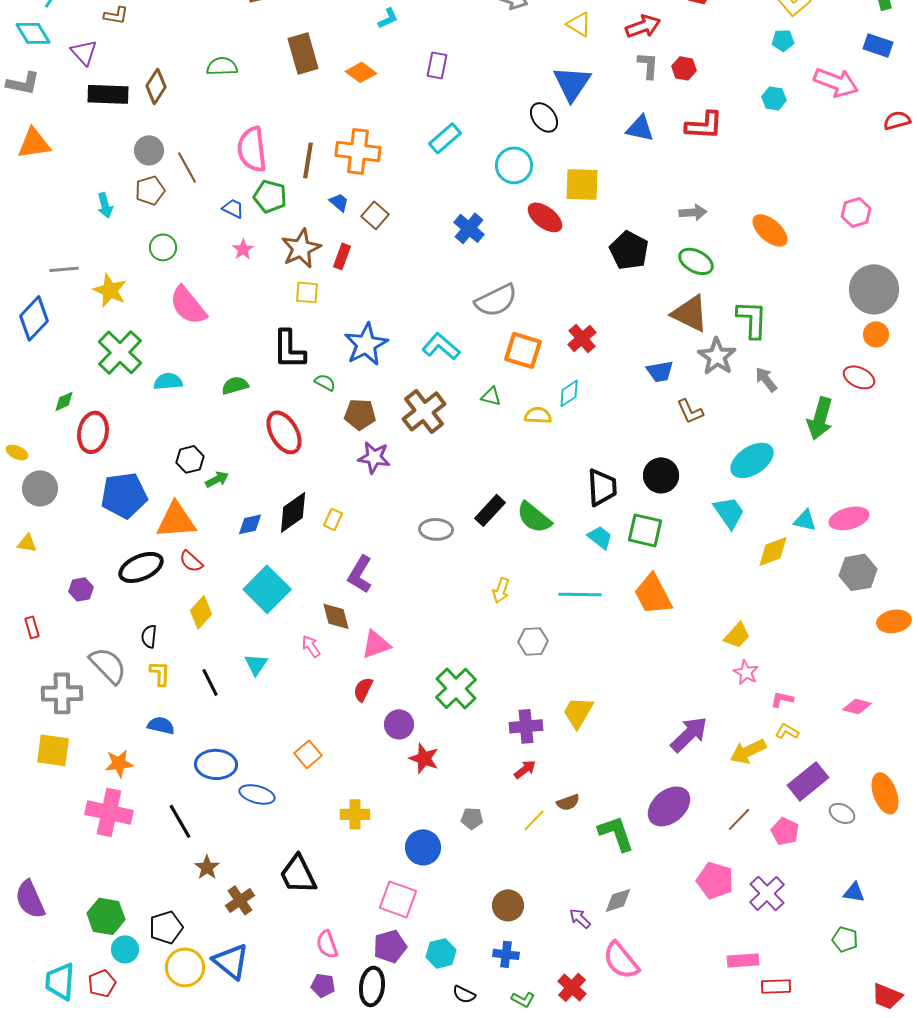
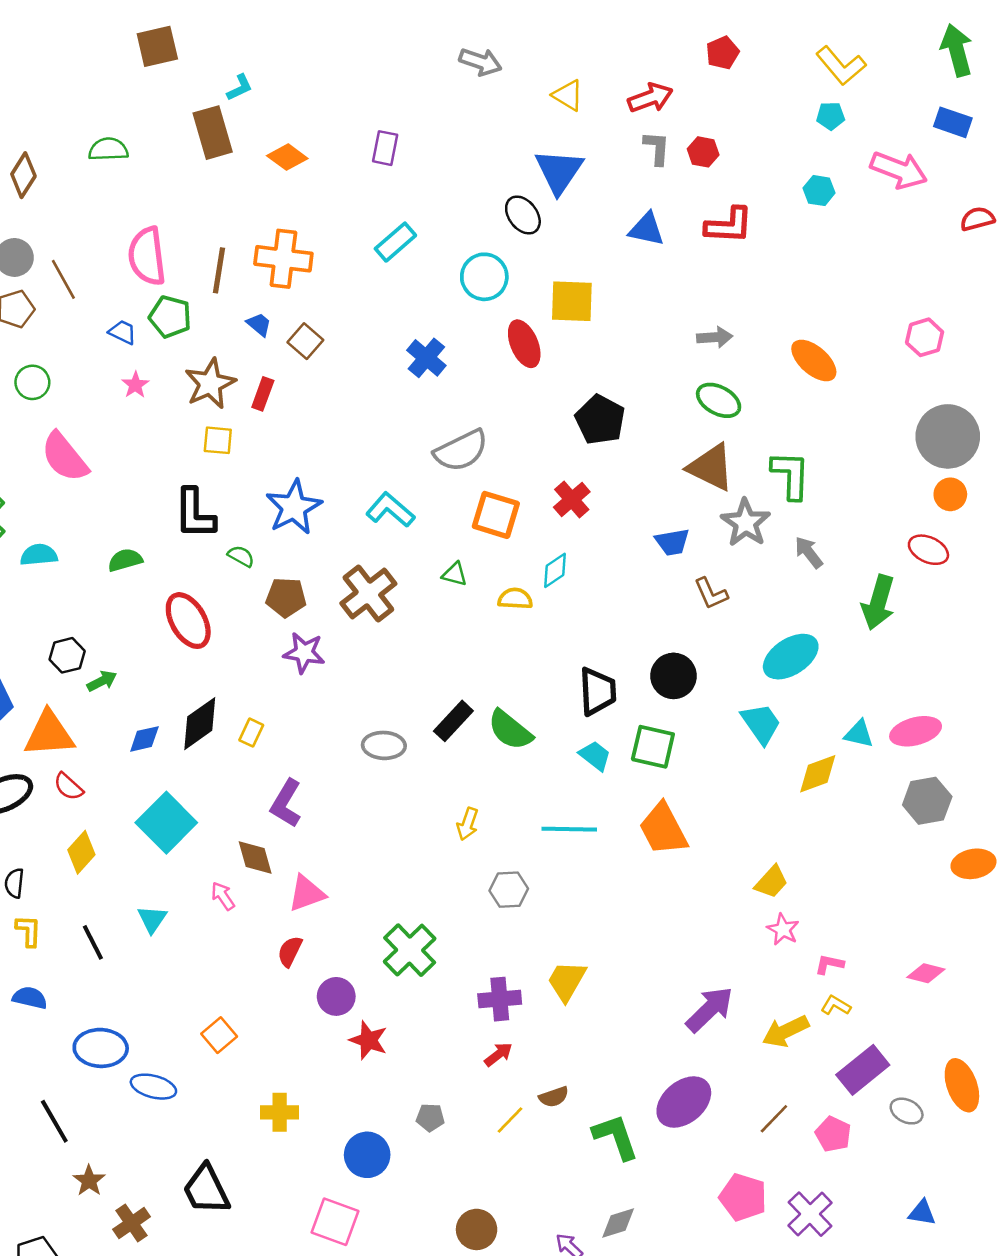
cyan L-shape: (388, 18) -> (240, 88), moved
red ellipse: (545, 217) -> (524, 344), turned 30
black pentagon: (629, 250) -> (600, 420), moved

